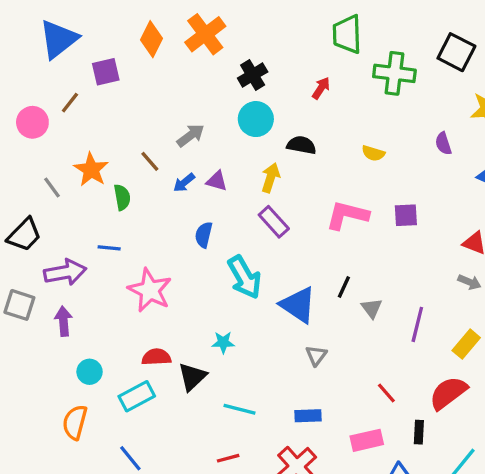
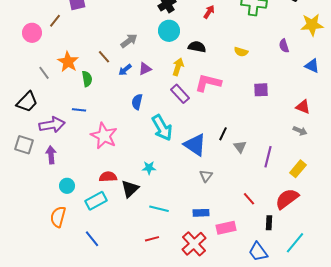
purple triangle: (217, 181) -> (145, 69), turned -40
pink L-shape: (347, 215) -> (208, 83), moved
pink rectangle: (367, 440) -> (226, 228), moved

